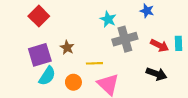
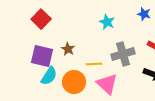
gray cross: (125, 39) -> (123, 54), moved
purple square: (40, 55) -> (42, 56), turned 30
orange circle: (73, 82) -> (74, 82), size x1.5

